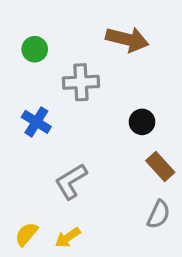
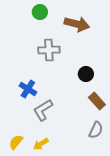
green circle: (35, 49) -> (40, 12), moved
blue cross: (36, 122) -> (28, 89), moved

